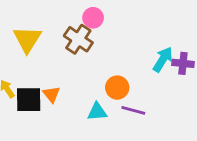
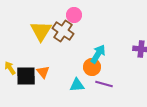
yellow triangle: (27, 39) -> (41, 31), moved
cyan arrow: (163, 59) -> (98, 54), moved

